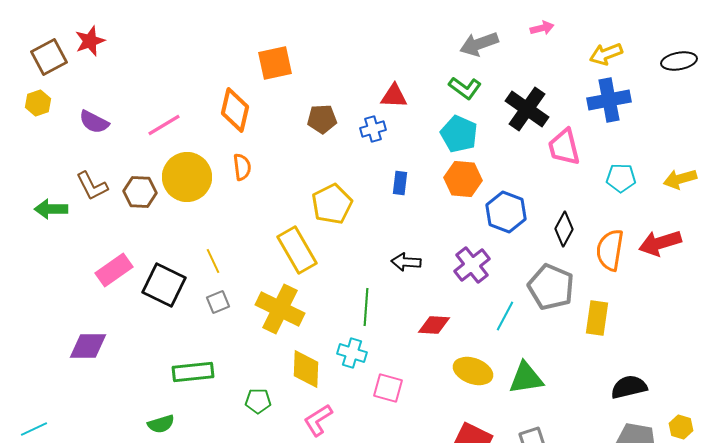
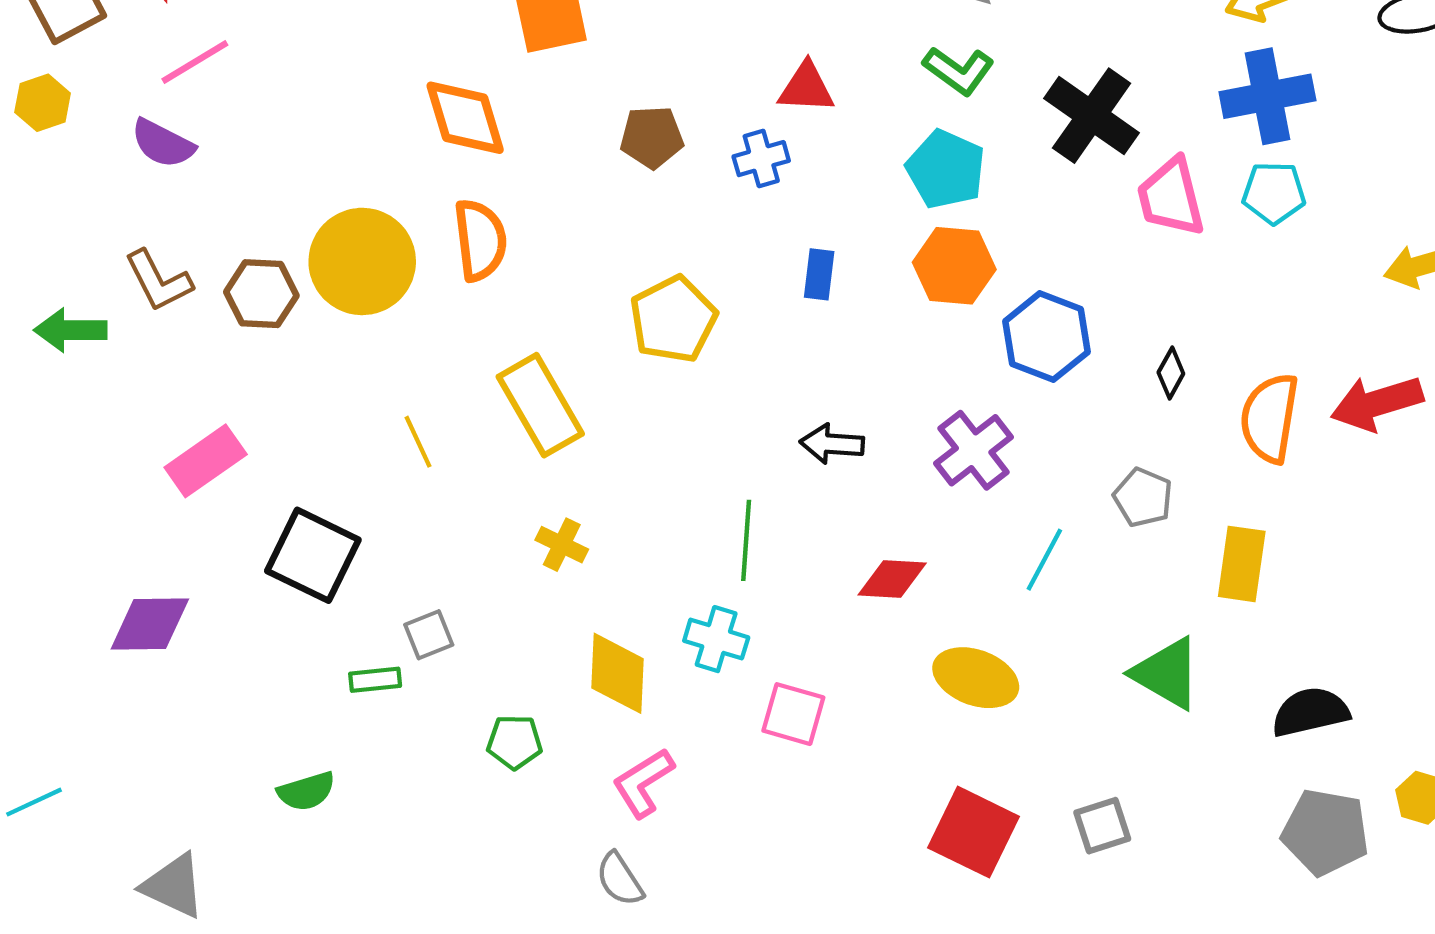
orange diamond: (235, 110) -> (465, 118), turned -30
pink line: (164, 125) -> (195, 62), moved
orange semicircle: (242, 167) -> (480, 240), size x1.4
cyan pentagon: (621, 178) -> (1274, 193), moved
black diamond: (564, 229) -> (1171, 373), size x0.7
yellow rectangle: (297, 250) -> (540, 405), moved
black square: (164, 285) -> (313, 555), moved
gray pentagon: (551, 287) -> (1143, 497), size x0.6
gray square: (218, 302) -> (429, 635), moved
yellow cross: (280, 309) -> (562, 545), size x0.5
green rectangle: (193, 372) -> (375, 680), size x0.6
green triangle: (526, 378) -> (1167, 673), moved, turned 39

